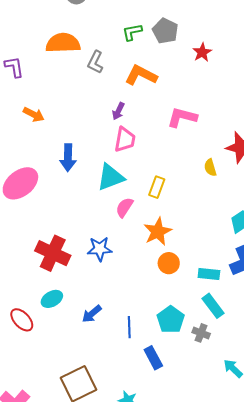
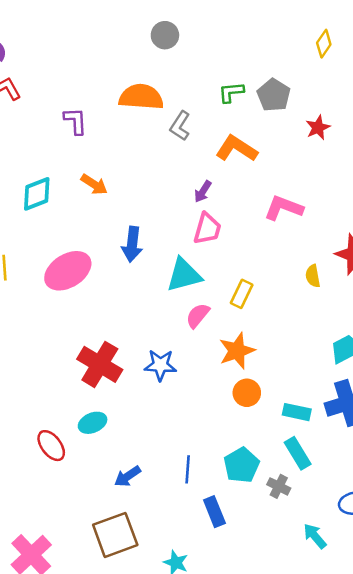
blue arrow: (92, 314) -> (128, 476), moved

